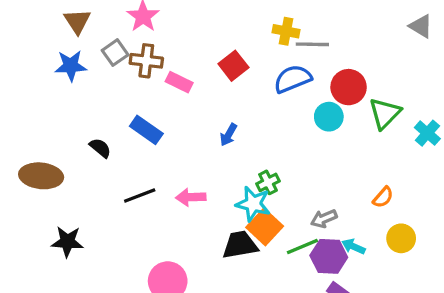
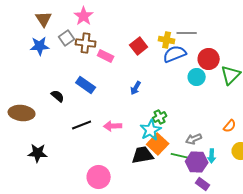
yellow cross: (286, 31) -> (167, 40), moved
cyan star: (253, 204) -> (151, 130), turned 30
green line: (302, 247) -> (181, 156), turned 36
cyan arrow: (353, 247) -> (212, 156), turned -112

